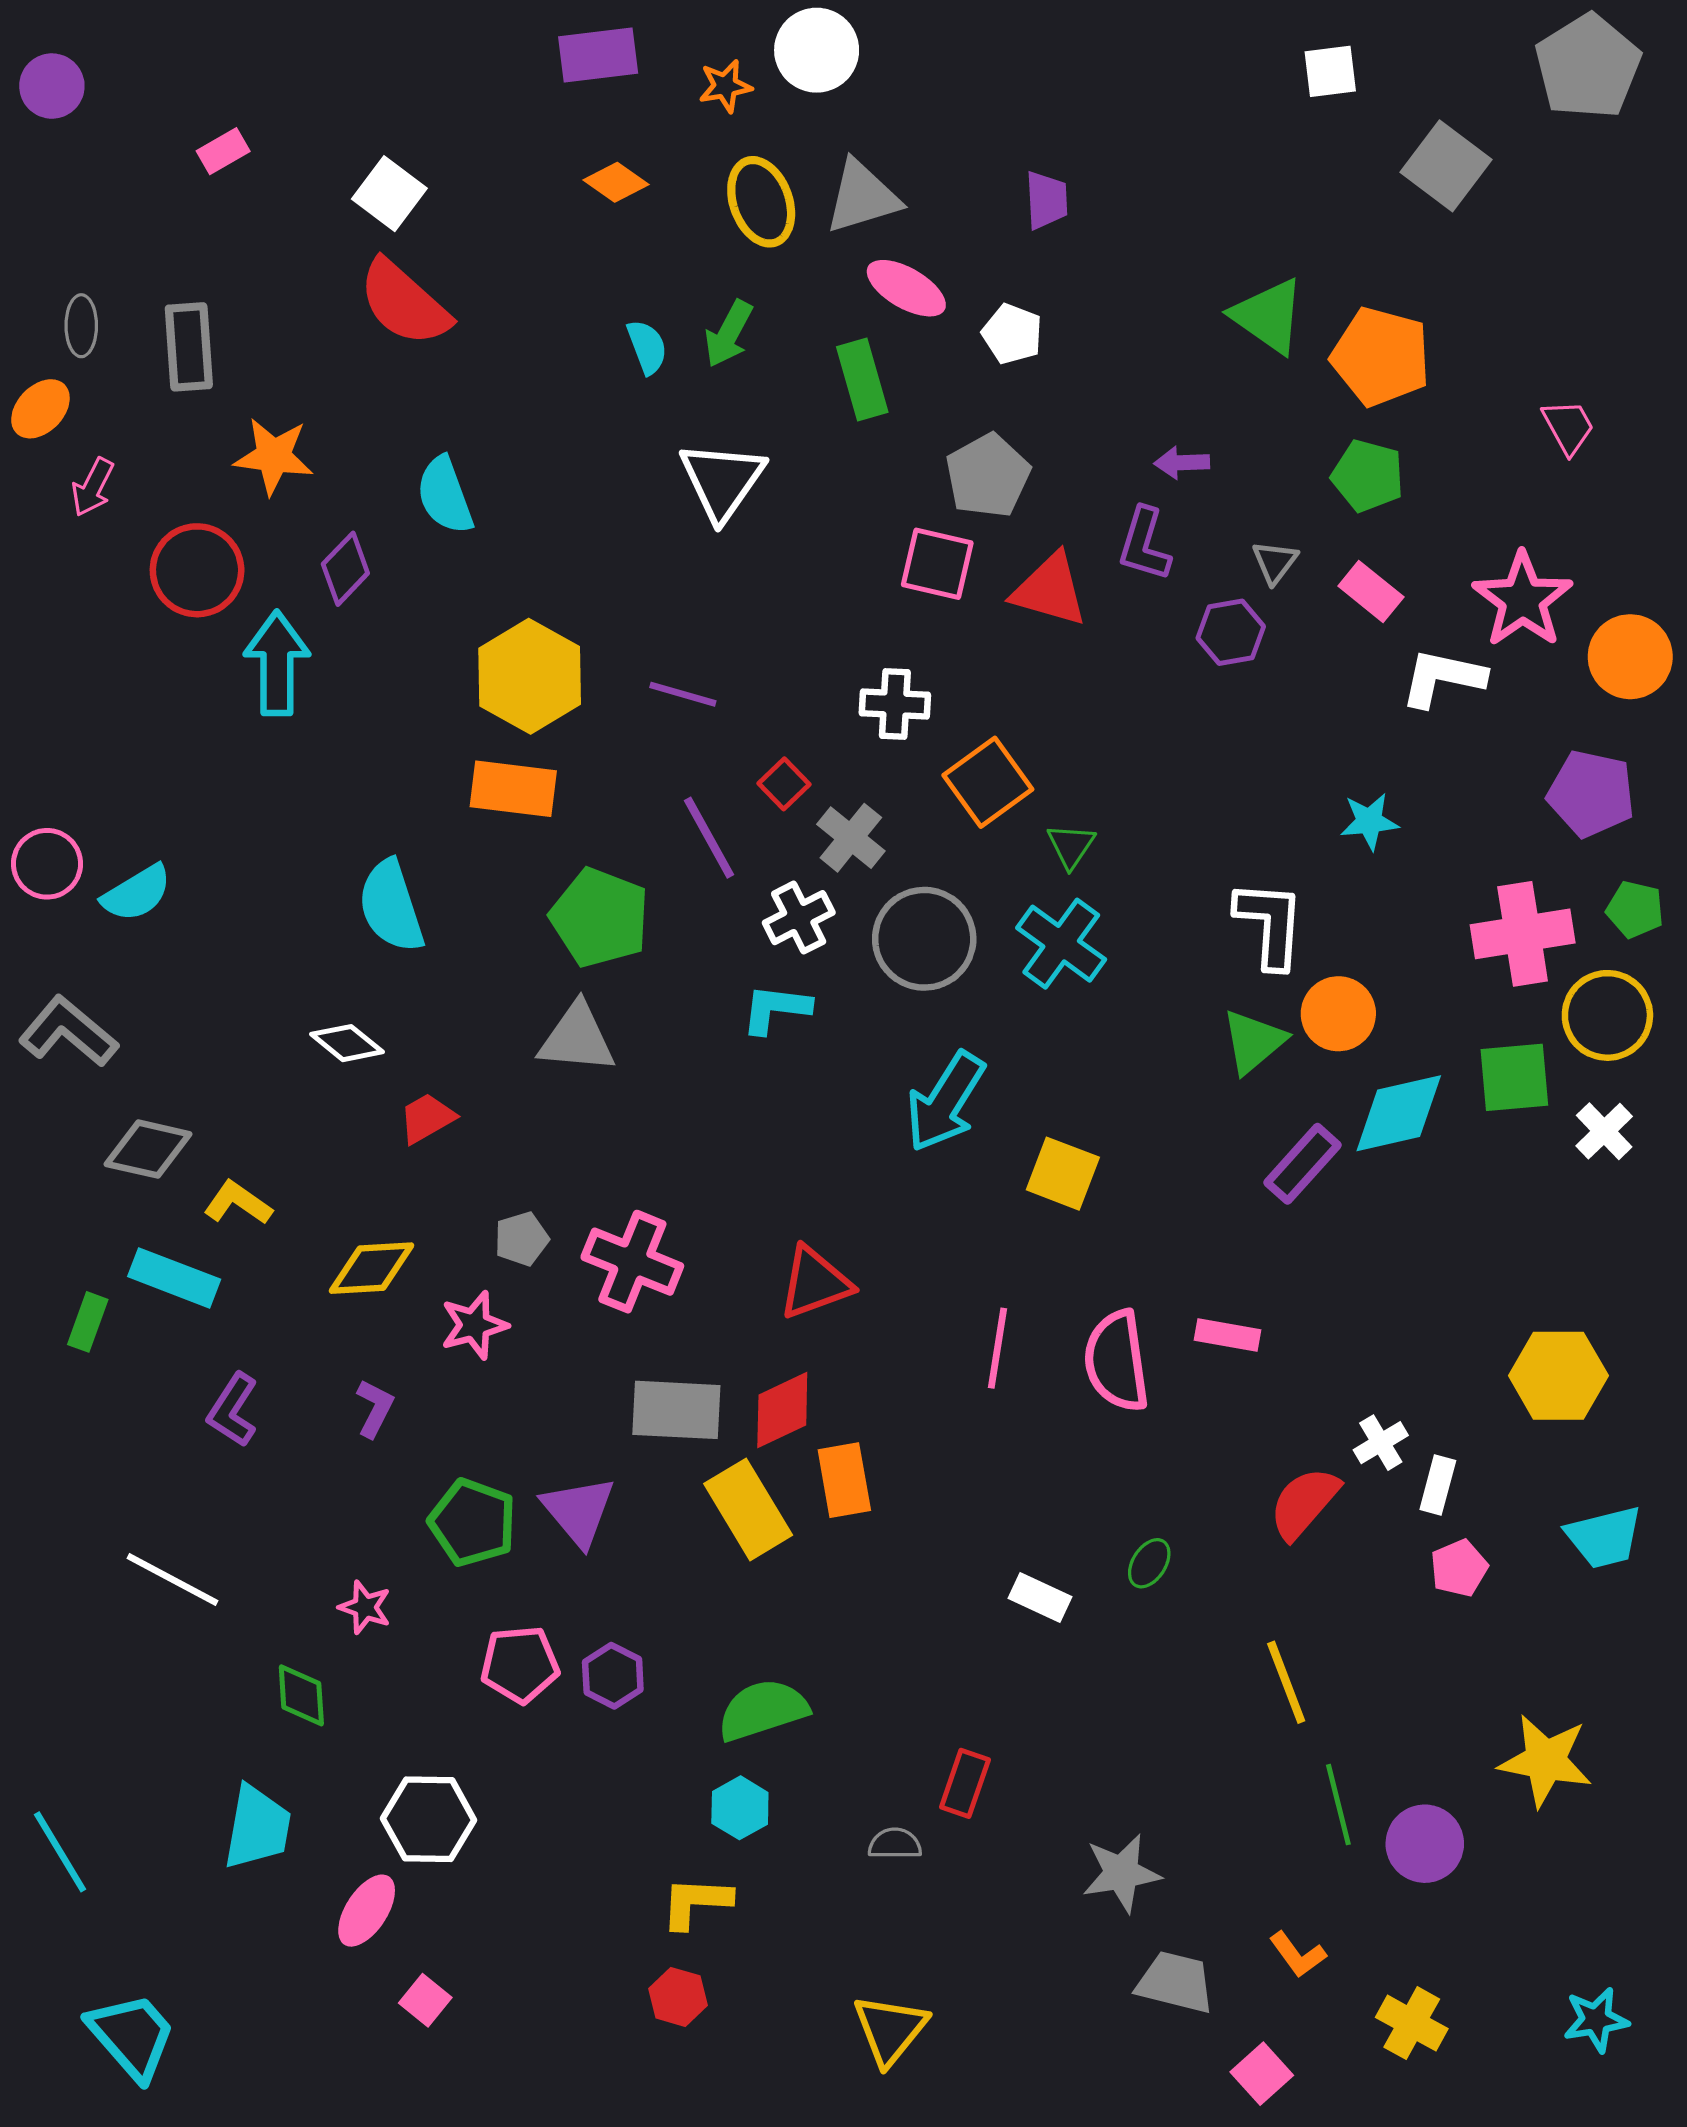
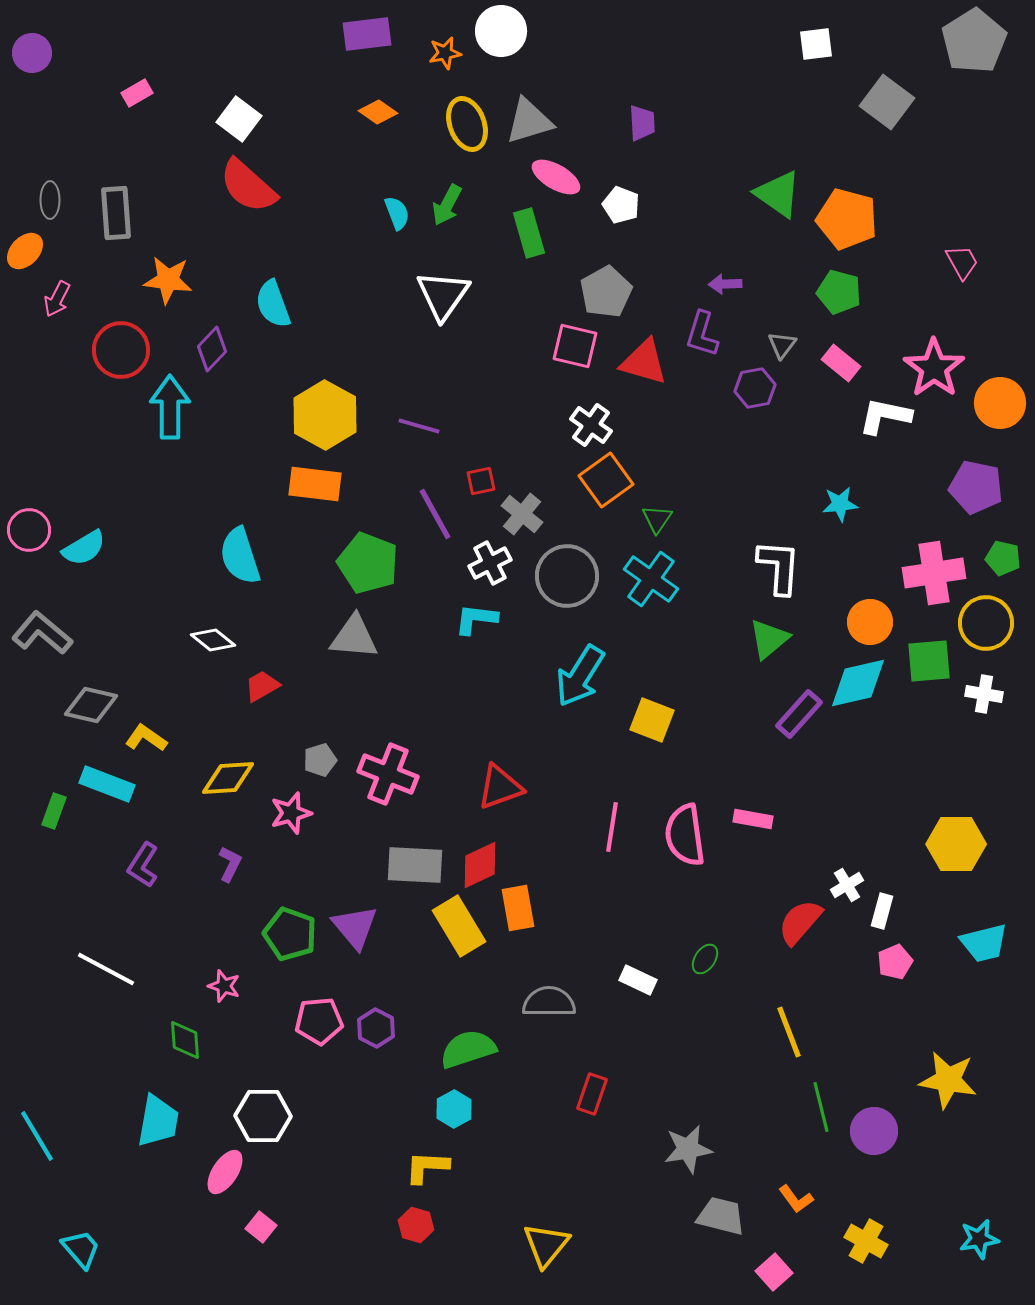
white cross: (895, 704) -> (591, 425), moved, turned 33
red square: (784, 784) -> (481, 481), turned 32
orange circle: (1338, 1014) -> (870, 622), moved
white cross: (1604, 1131) -> (984, 694), turned -36
gray semicircle: (895, 1844) -> (549, 1002), moved, size x1.6
cyan trapezoid: (132, 2036) -> (81, 1249), size x0.7

